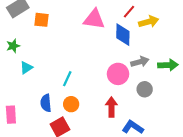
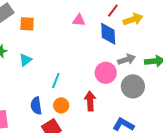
pink triangle: (94, 19) -> (79, 20), size x0.6
cyan triangle: (26, 68) -> (26, 60), moved
gray circle: (145, 89) -> (133, 86), size x1.5
red arrow: (111, 107) -> (90, 101), moved

